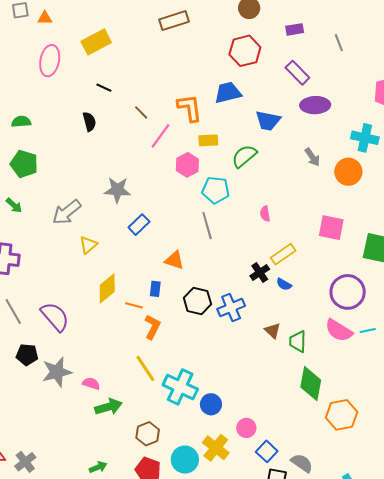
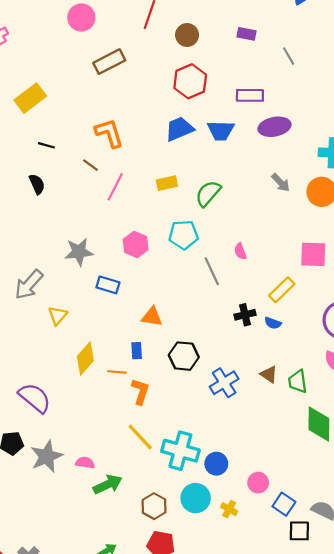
purple rectangle: (295, 29) -> (247, 34), moved, turned 30
purple rectangle: (297, 73) -> (250, 95), turned -35
orange L-shape: (190, 108) -> (109, 133), moved
blue trapezoid: (268, 121) -> (221, 131), moved
pink hexagon: (187, 165) -> (136, 245), moved
blue rectangle: (139, 225) -> (108, 285), turned 70
gray line: (207, 226) -> (212, 271), moved
yellow rectangle: (283, 254) -> (282, 290), moved
black cross: (260, 273) -> (245, 315), turned 30
blue cross: (231, 307) -> (224, 383), moved
yellow cross: (216, 448) -> (229, 509), size x0.6
cyan circle: (185, 460) -> (196, 498), moved

